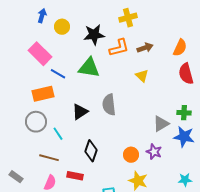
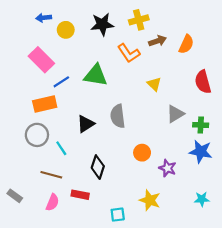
blue arrow: (42, 16) -> (44, 18), turned -112
black star: (94, 35) -> (102, 24), moved
orange L-shape: (119, 48) -> (129, 53), turned 70
brown arrow: (145, 48) -> (158, 41), moved
orange semicircle: (180, 48) -> (186, 44), moved
blue line: (58, 74) -> (61, 82), turned -63
gray triangle: (161, 124) -> (175, 114), moved
orange circle: (131, 155) -> (142, 153), moved

